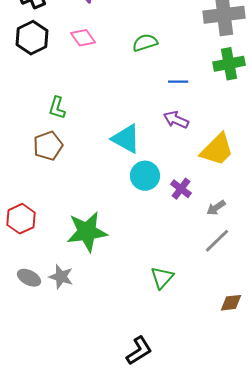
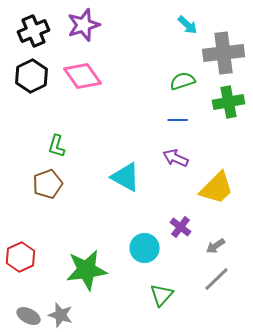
pink diamond: (83, 38) -> (83, 76), size x1.5
green semicircle: (145, 43) -> (183, 81), moved
cyan circle: (145, 176) -> (145, 248), moved
green triangle: (162, 278) -> (162, 295), moved

